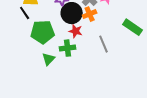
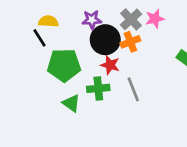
gray line: (104, 44) -> (133, 89), moved
green triangle: (48, 59) -> (71, 103), turned -40

